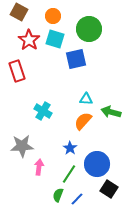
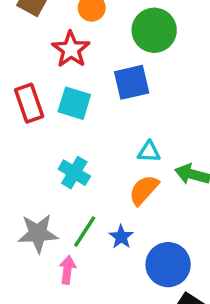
cyan square: (55, 39) -> (74, 103), moved
red star: (29, 40) -> (71, 49), moved
green line: (69, 174) -> (85, 232), moved

